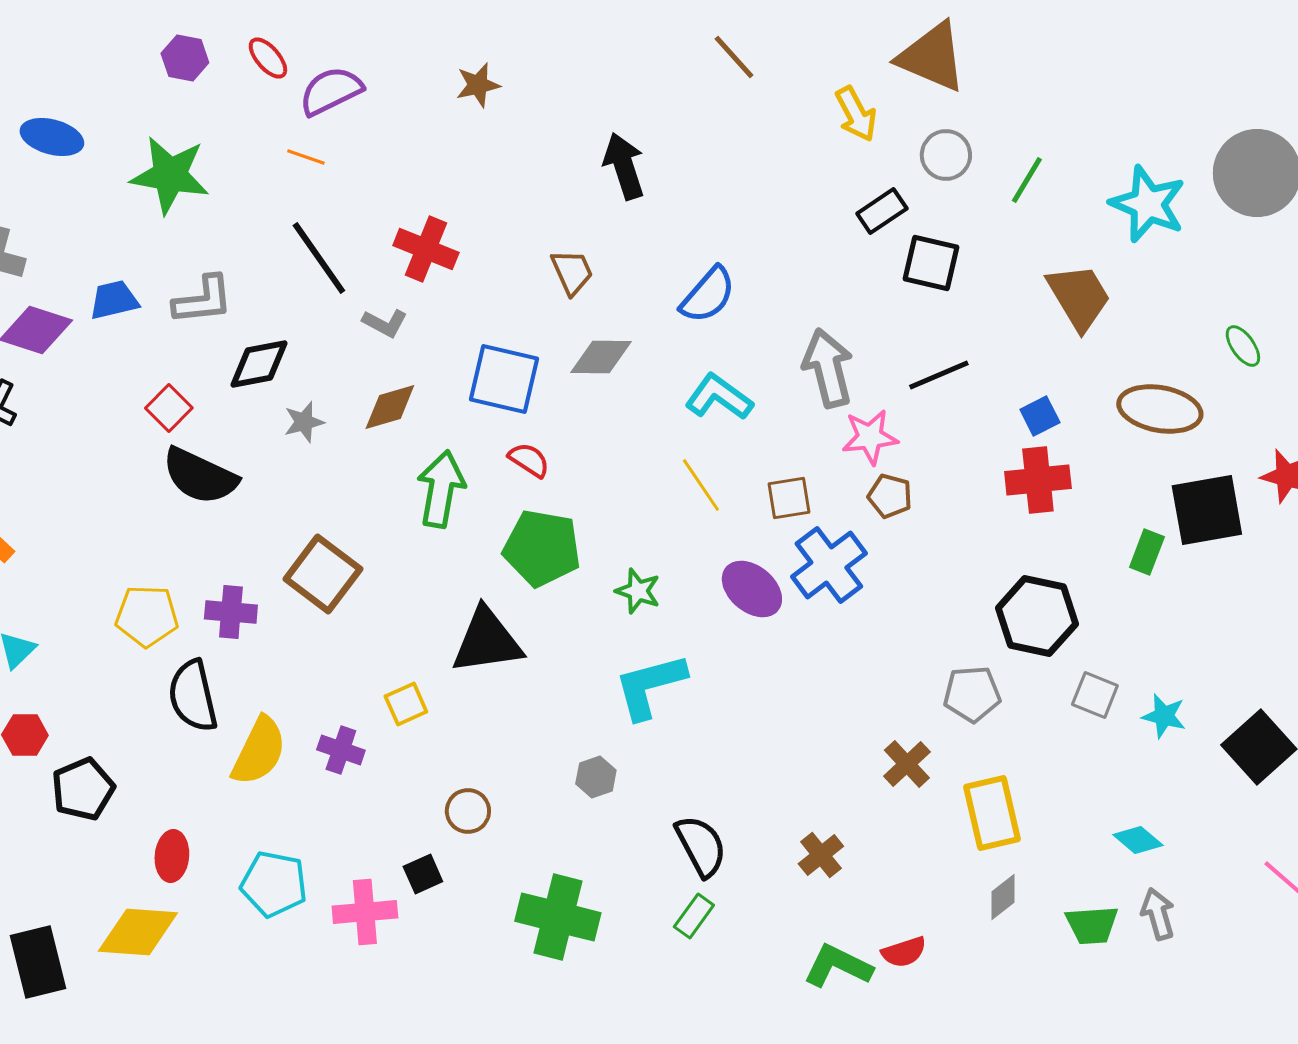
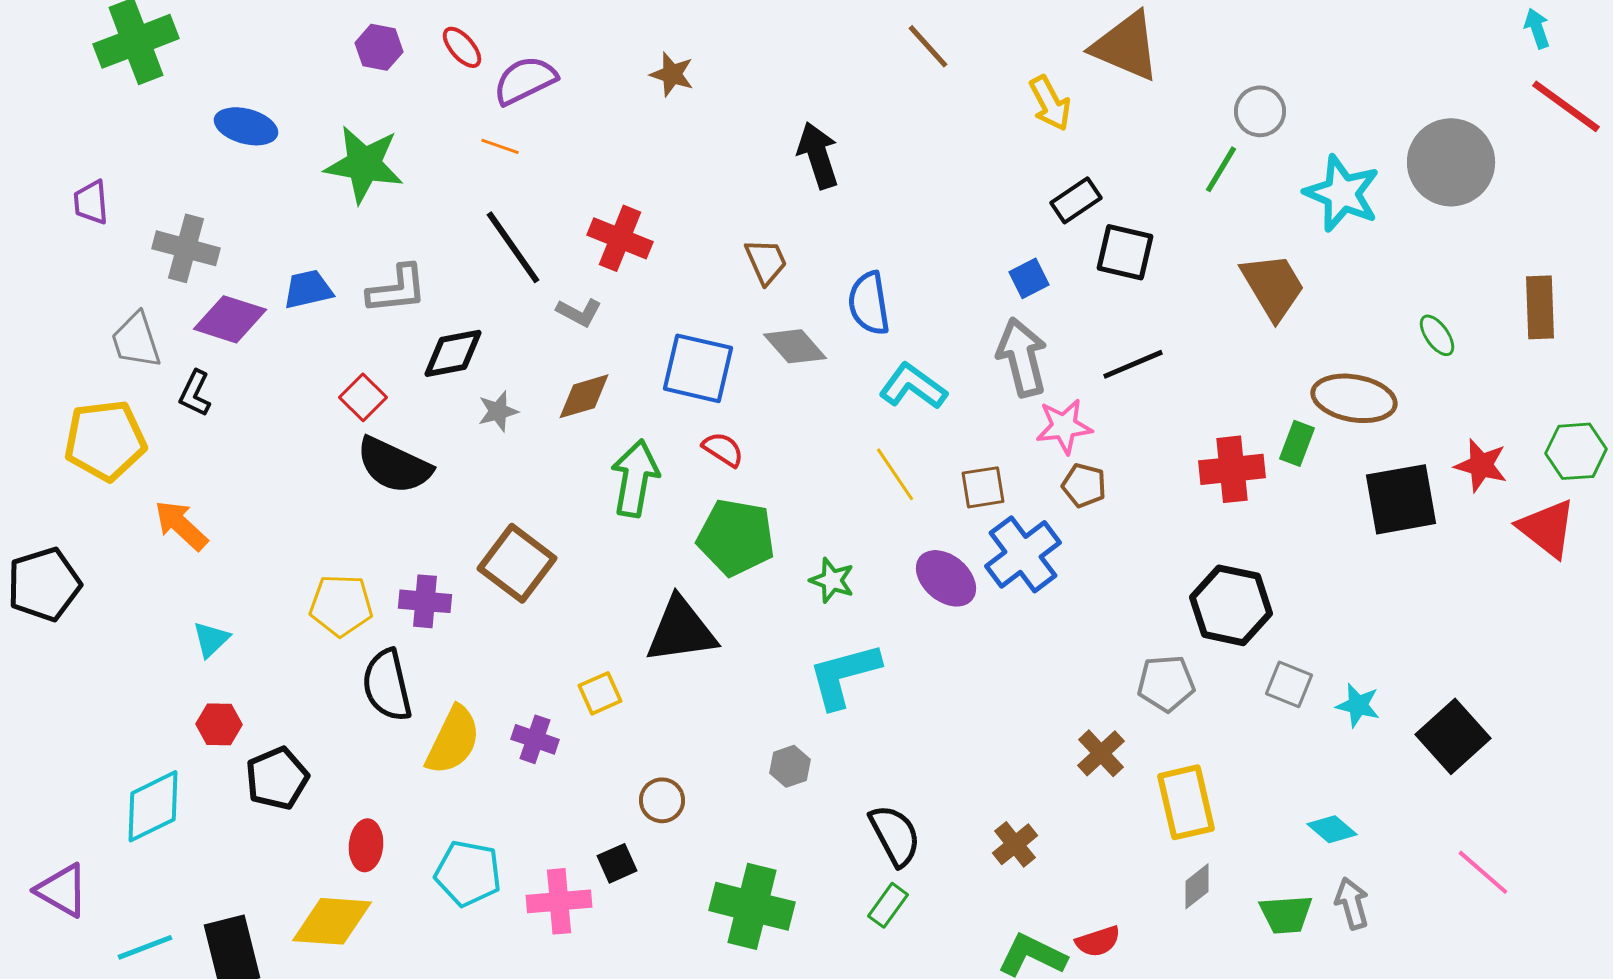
brown star: (478, 85) -> (672, 74), turned 30
gray circle: (946, 155) -> (1260, 111), moved
blue semicircle: (708, 295) -> (869, 303), moved, turned 130
gray diamond: (601, 357) -> (795, 346), turned 48
blue square: (1040, 416) -> (1029, 278), moved
green rectangle: (1147, 552) -> (1297, 443), moved

